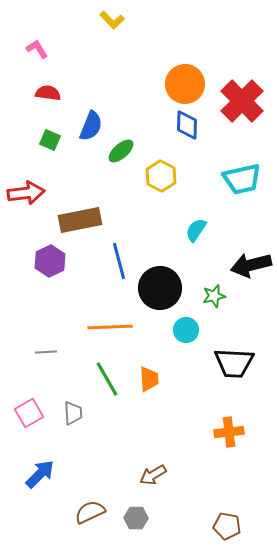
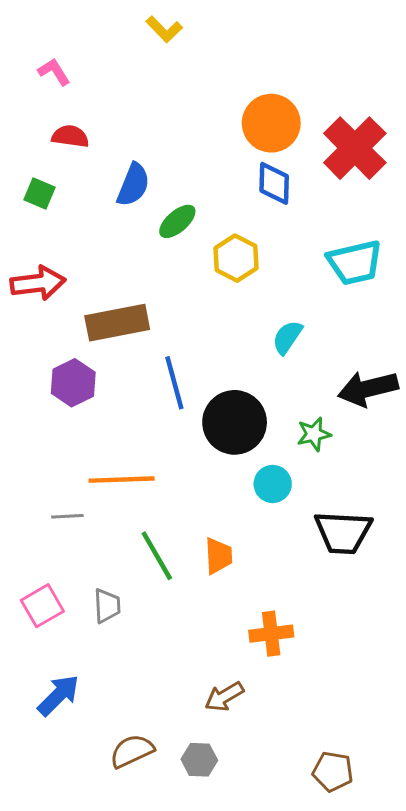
green square: (50, 140) -> (39, 194), moved
orange line: (110, 327) -> (122, 480), moved
orange cross: (229, 432) -> (271, 634), moved

